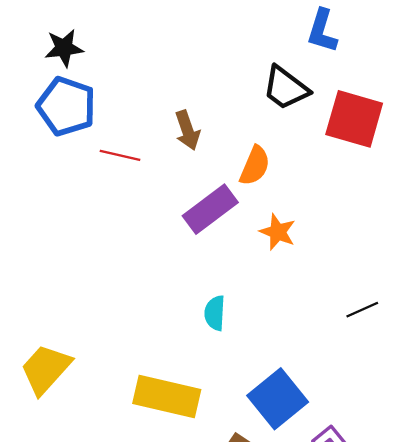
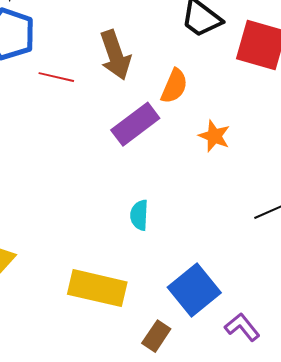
brown arrow: (187, 130) -> (115, 55), size x1.4
orange star: (278, 232) -> (214, 136), moved

